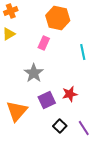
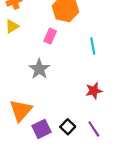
red star: (70, 94) -> (94, 91), moved
purple square: (47, 100) -> (41, 129), moved

